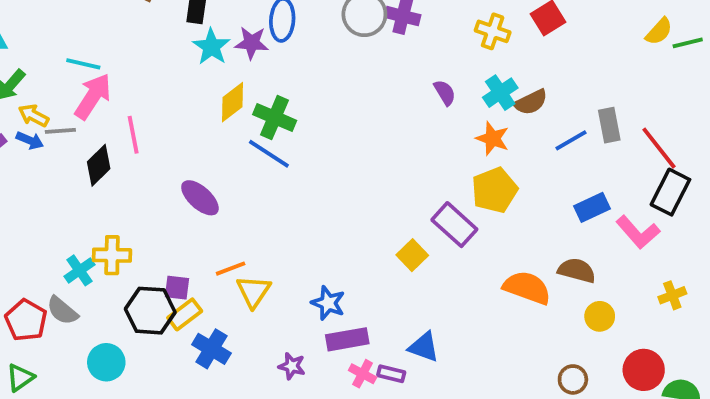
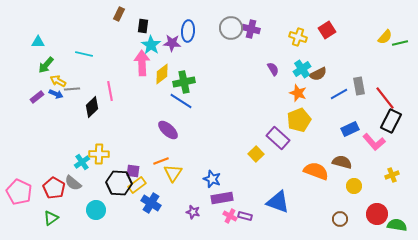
pink arrow: (93, 96) -> (142, 63), moved, turned -35
green cross: (275, 117) -> (184, 82), turned -35
purple ellipse: (200, 198) -> (168, 130), moved
blue triangle: (424, 347) -> (278, 202), moved, size x1.4

